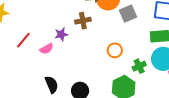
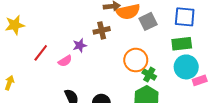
orange circle: (115, 50) -> (136, 60), size x1.5
green cross: (139, 66) -> (149, 75), moved, turned -32

